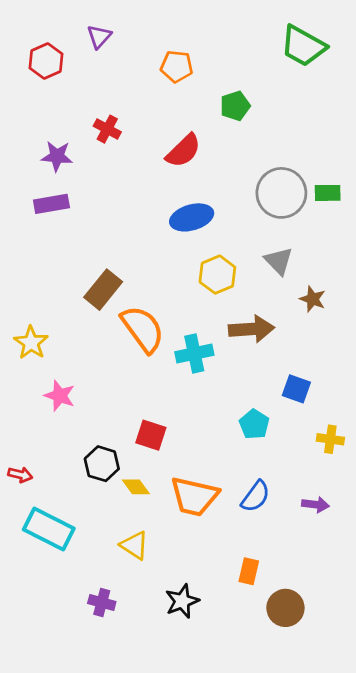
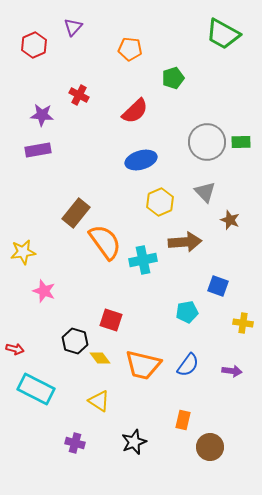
yellow star: (31, 343) -> (23, 252), turned 30
cyan pentagon: (254, 424) -> (187, 312), turned 30

